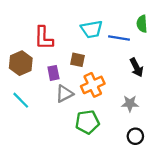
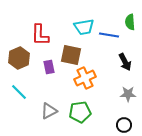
brown square: (78, 60) -> (71, 55), size x1.5
gray triangle: (64, 94) -> (49, 111), moved
gray star: (130, 103) -> (128, 94), moved

